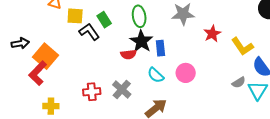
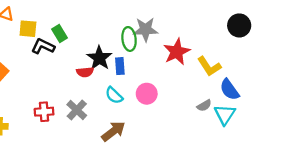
green ellipse: (139, 16) -> (129, 39), moved
black L-shape: (89, 32) -> (43, 46), turned -30
red star: (212, 34) -> (177, 52), size x1.4

